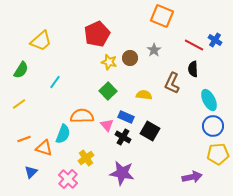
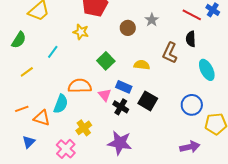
yellow star: (109, 62) -> (81, 32), moved
yellow line: (19, 104) -> (27, 72), moved
blue circle: (213, 126) -> (192, 105), moved

